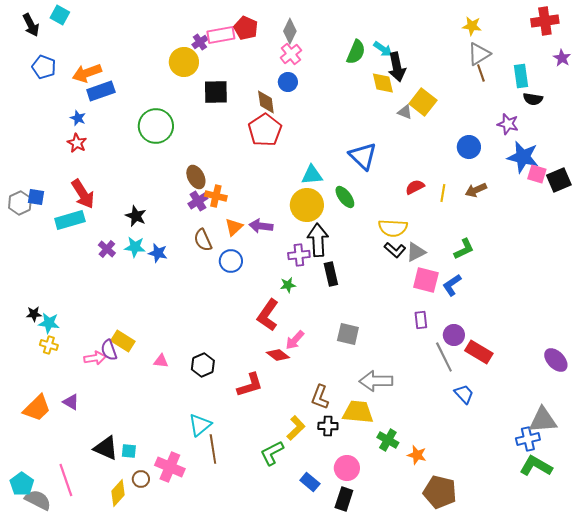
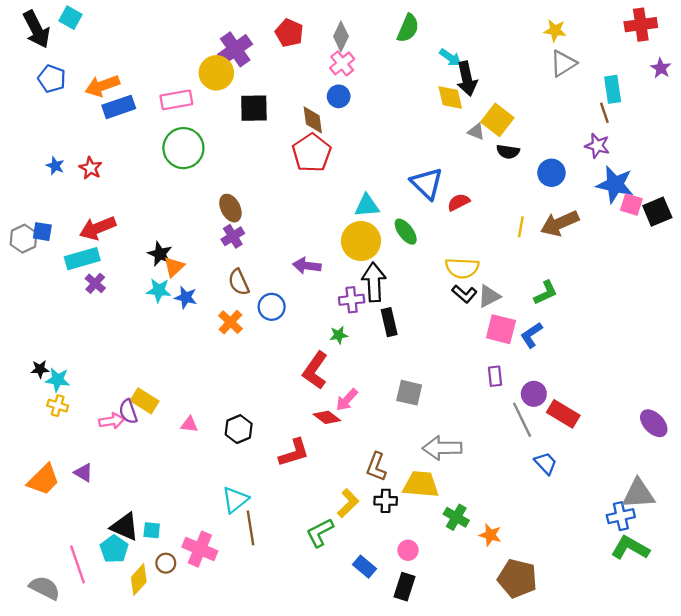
black arrow: (31, 25) -> (36, 29), size x1.4
pink rectangle: (221, 35) -> (176, 100), moved
purple cross: (200, 42) -> (235, 49), size x1.8
green semicircle: (356, 52) -> (408, 28), moved
brown line: (481, 73) -> (604, 113), moved
black semicircle: (533, 99) -> (508, 152), moved
blue star: (78, 118) -> (55, 166), moved
red semicircle: (415, 187) -> (459, 202), moved
brown arrow: (476, 190) -> (560, 223), size x1.5
red arrow: (83, 194) -> (98, 228), turned 100
orange cross: (216, 196) -> (230, 322), moved, turned 30
orange triangle: (234, 227) -> (174, 267), moved
purple cross: (107, 249) -> (95, 283), moved
pink circle: (347, 468) -> (408, 550), size x0.7
cyan pentagon: (22, 484) -> (114, 549), moved

